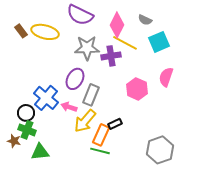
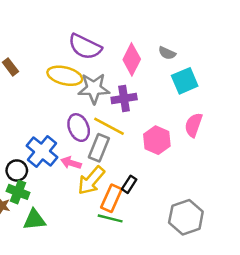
yellow ellipse: (45, 32) -> (65, 76), moved
yellow line: (125, 43) -> (109, 126), moved
purple ellipse: (75, 79) -> (79, 128), turned -50
black rectangle: (115, 124) -> (129, 184), turned -32

